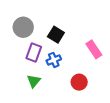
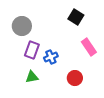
black square: (56, 35) -> (76, 17), moved
green triangle: (34, 81) -> (32, 77), turned 40

